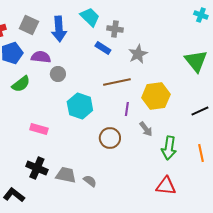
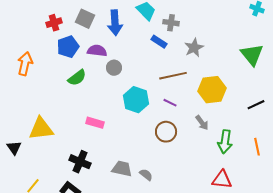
purple line: (127, 109) -> (170, 103), moved, turned -72
black cross: (37, 168) -> (80, 162), moved

